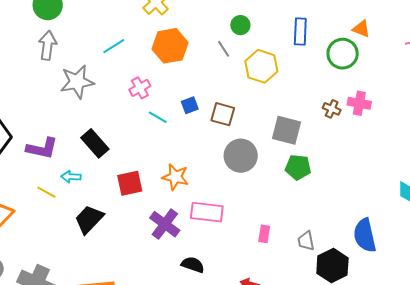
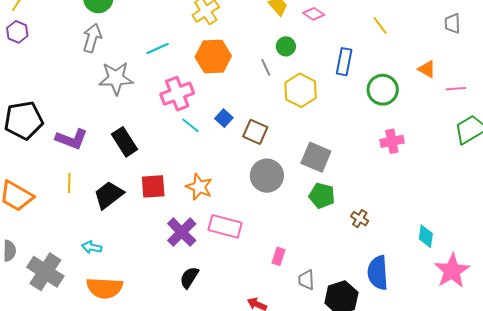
orange triangle: (361, 29) -> (427, 69), moved
pink cross: (140, 88) -> (177, 94), size x1.5
pink cross: (359, 103) -> (392, 141), turned -30
blue square: (190, 105) -> (224, 118), turned -36
brown cross: (332, 109) -> (360, 219), moved
cyan arrow: (71, 177) -> (92, 247), moved
yellow line: (46, 192) -> (69, 183), turned 54
black trapezoid: (89, 219) -> (109, 195), moved
gray trapezoid: (306, 241) -> (306, 280), moved
black semicircle: (193, 265) -> (189, 278), moved, turned -85

